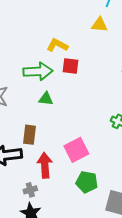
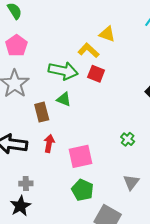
yellow triangle: (99, 25) -> (107, 34), moved
brown rectangle: (30, 135) -> (42, 112), moved, turned -36
red arrow: (45, 165) -> (49, 144), moved, size x0.7

